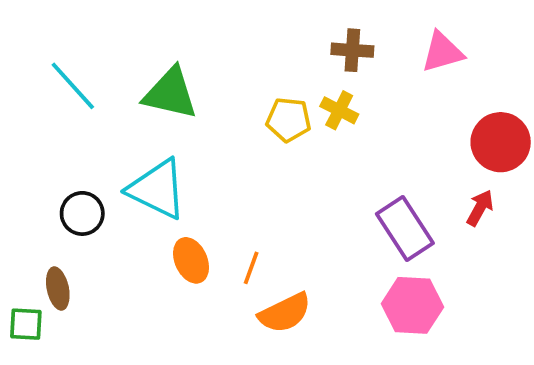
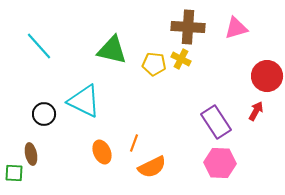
brown cross: (352, 50) -> (188, 27), size x1.5
green triangle: (170, 93) -> (112, 50), moved
orange ellipse: (191, 260) -> (102, 152), moved

